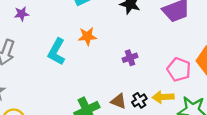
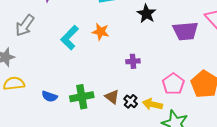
black cross: (139, 100) -> (131, 101), turned -32

